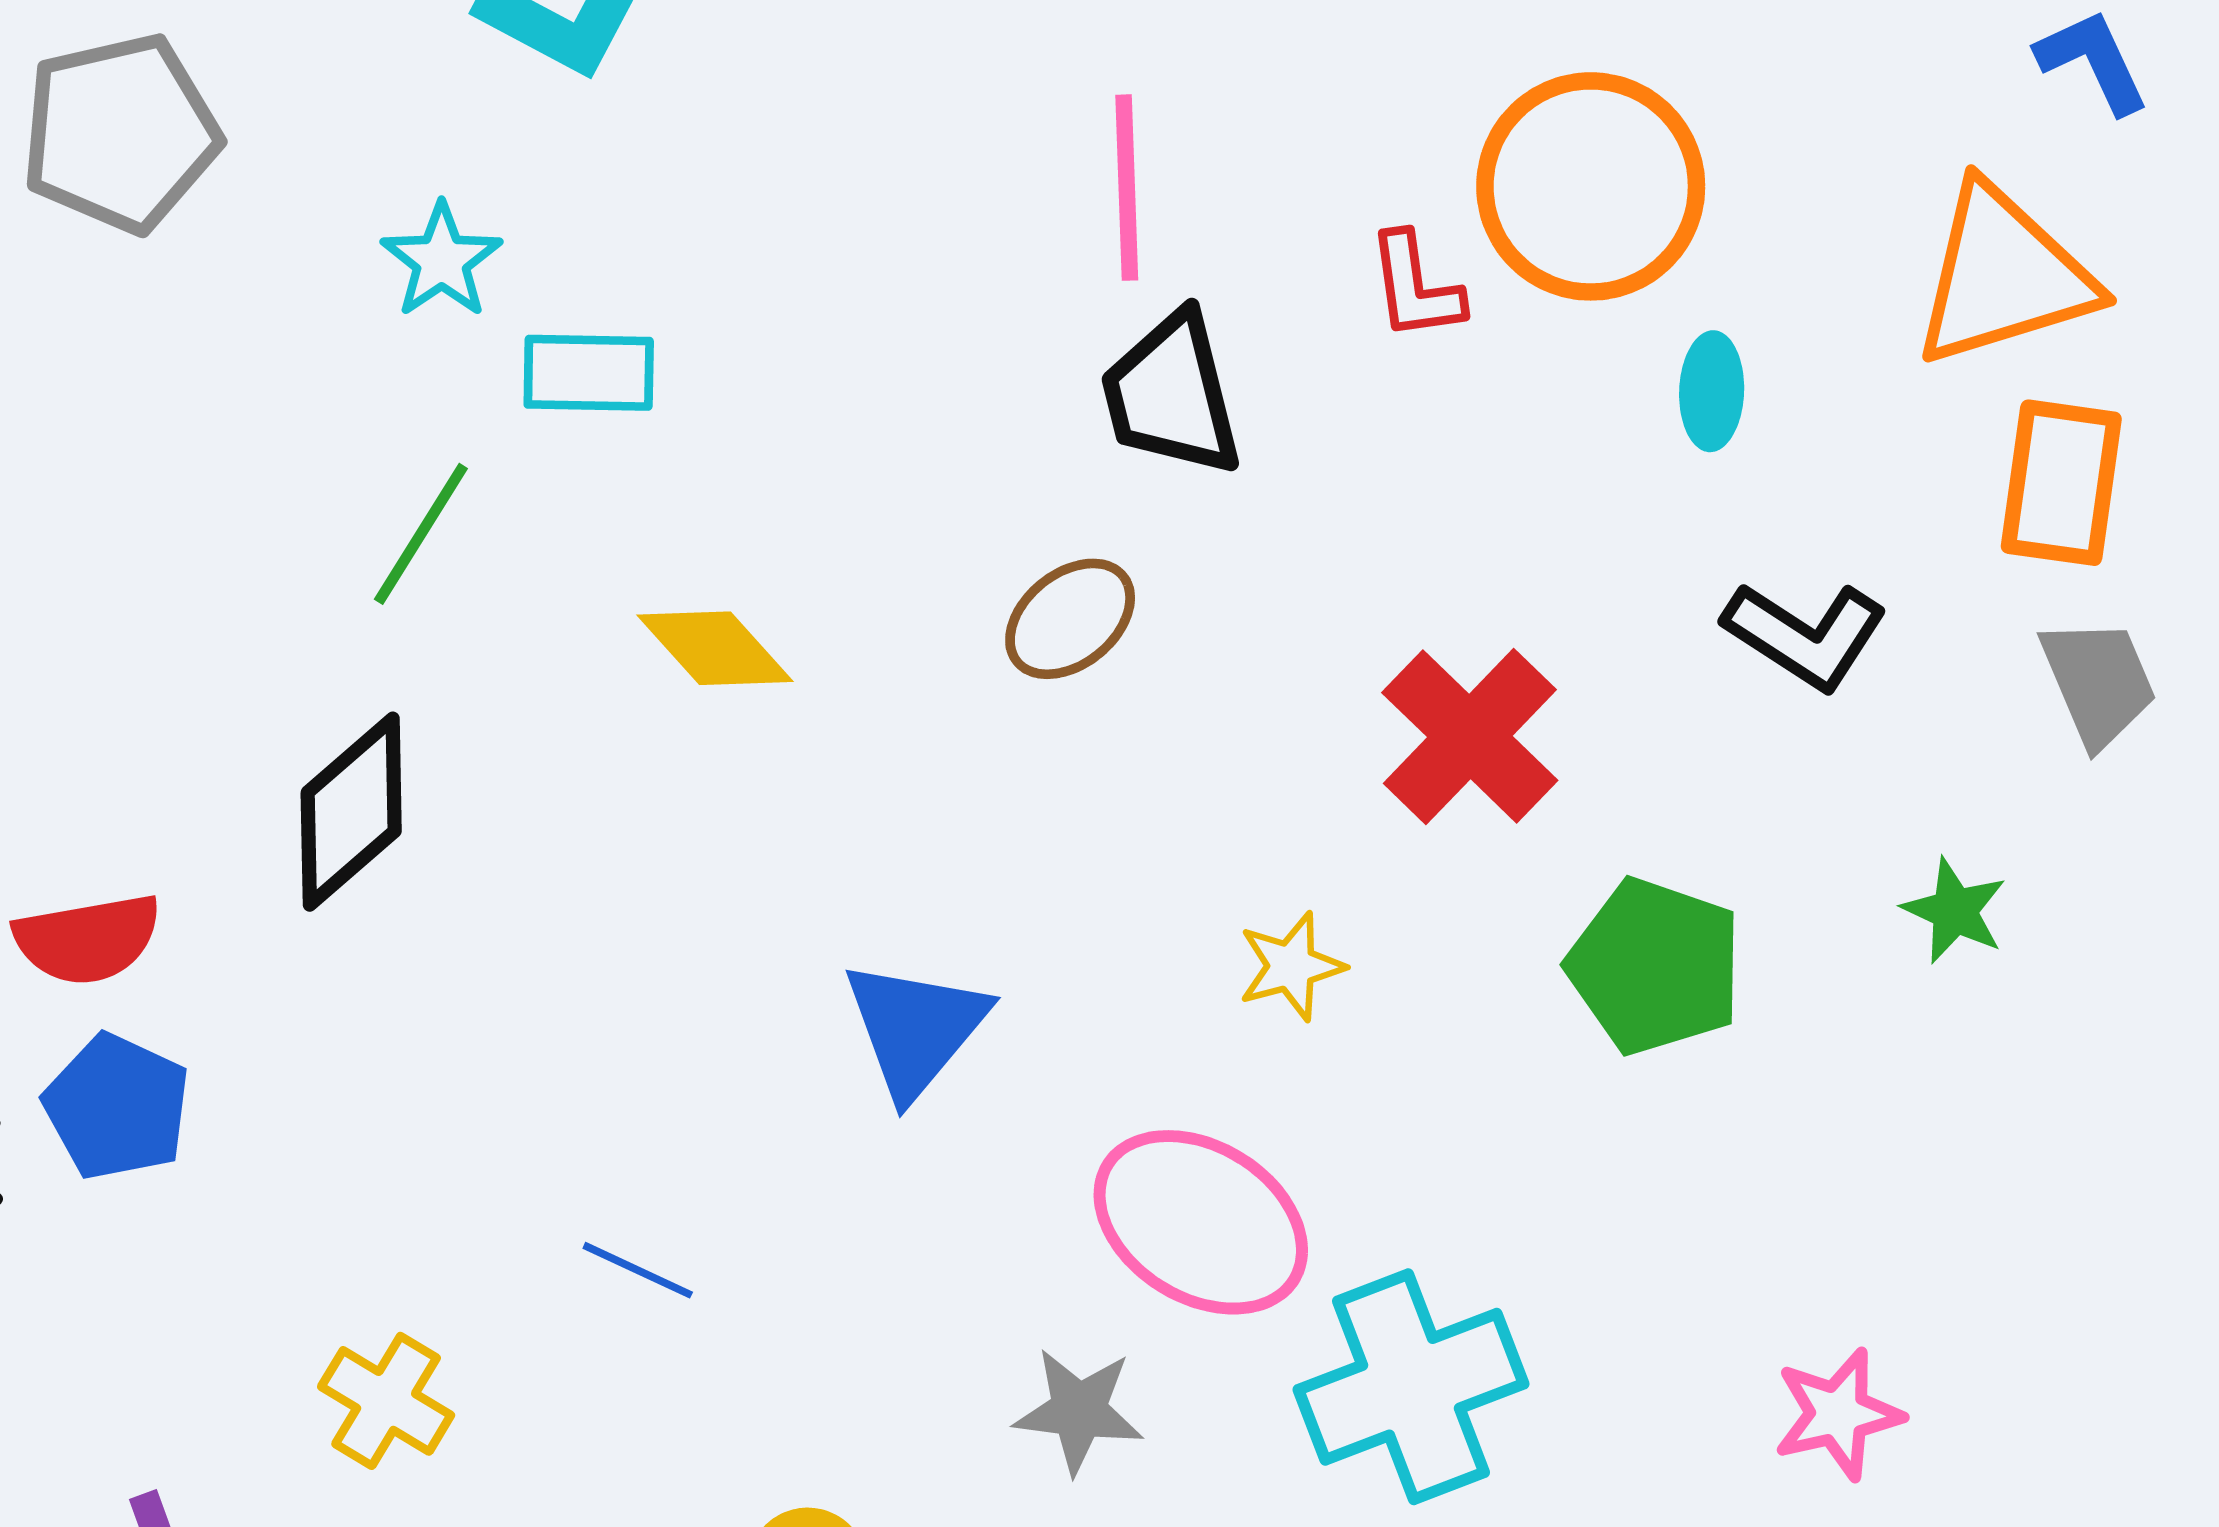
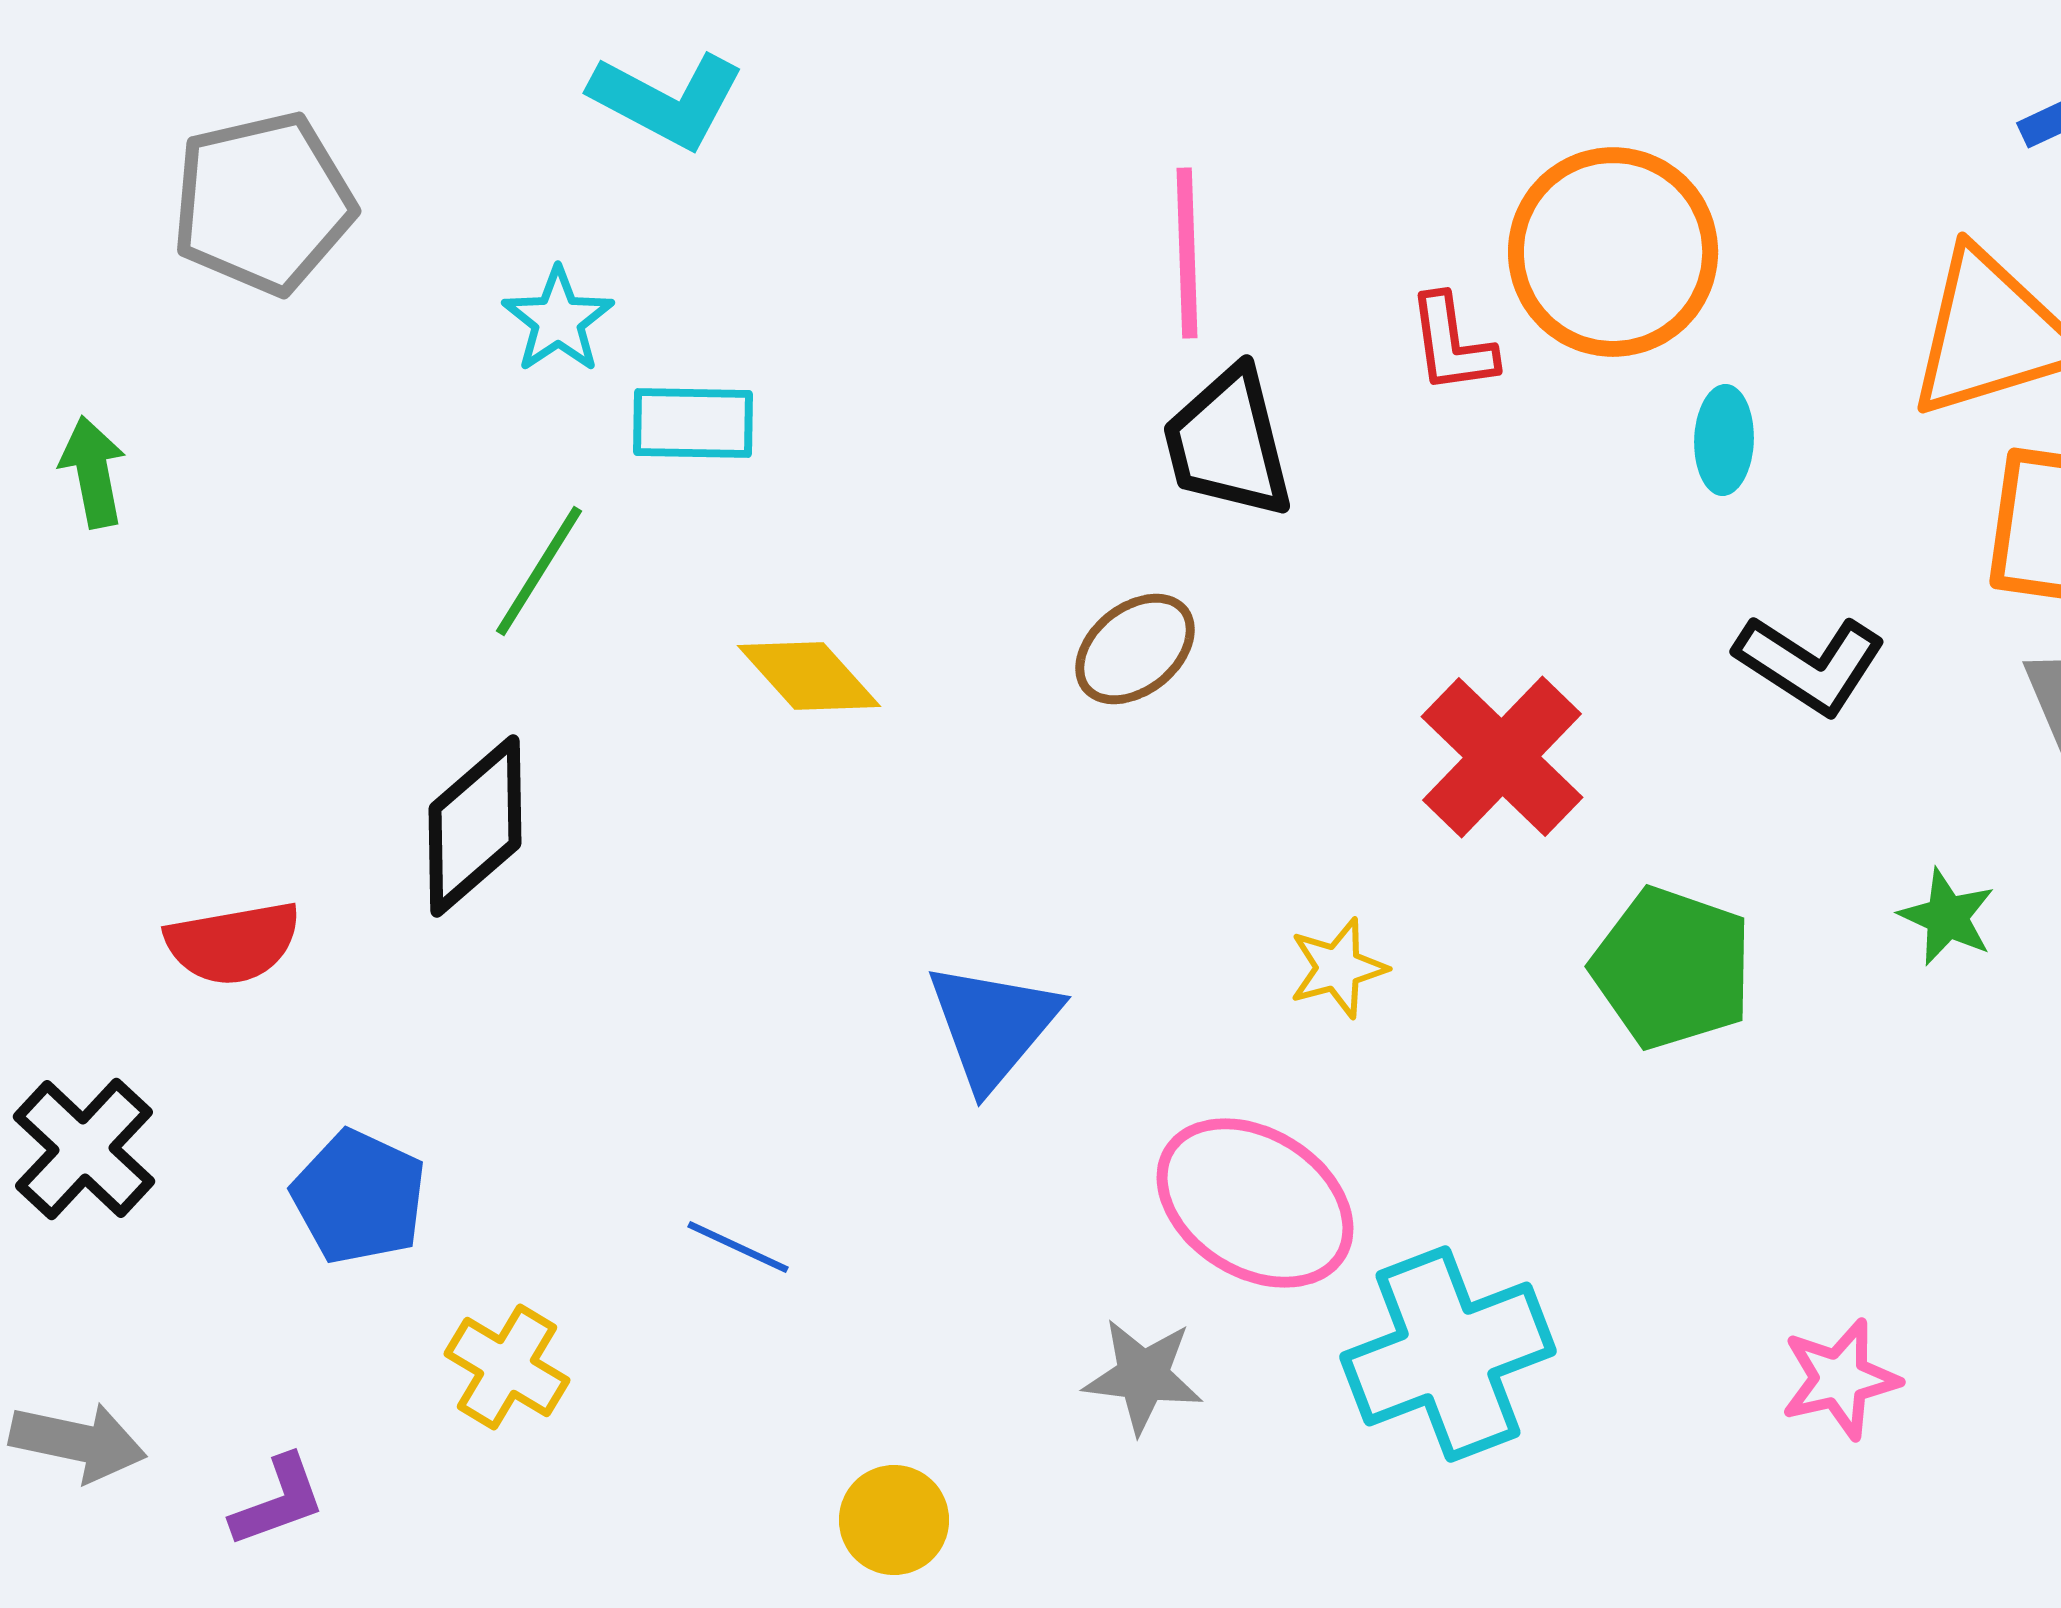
blue pentagon: (117, 1107) -> (359, 1197), moved

